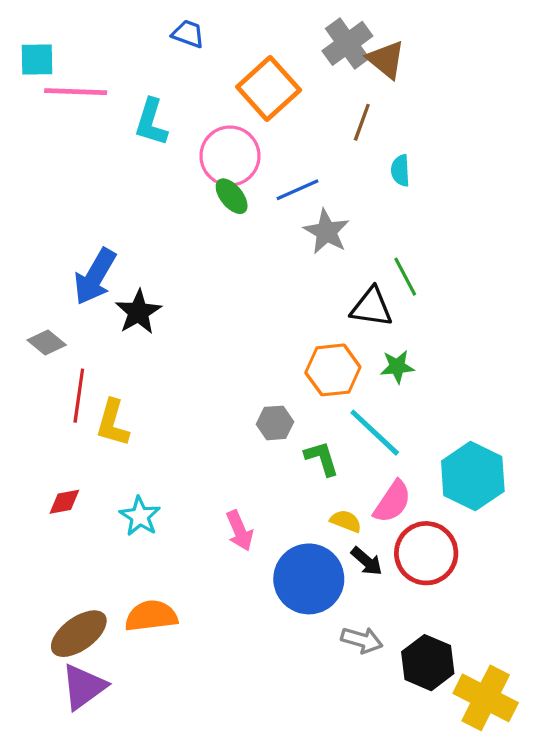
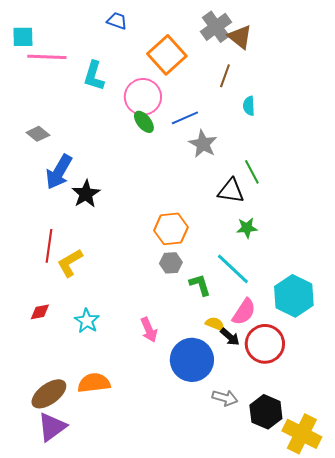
gray diamond: (47, 343) -> (38, 134), moved
orange hexagon: (333, 370) -> (171, 229), moved
yellow L-shape: (113, 423) -> (70, 263), turned 44
black arrow: (367, 561) -> (230, 337), moved

